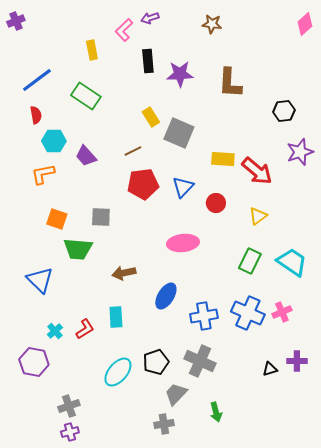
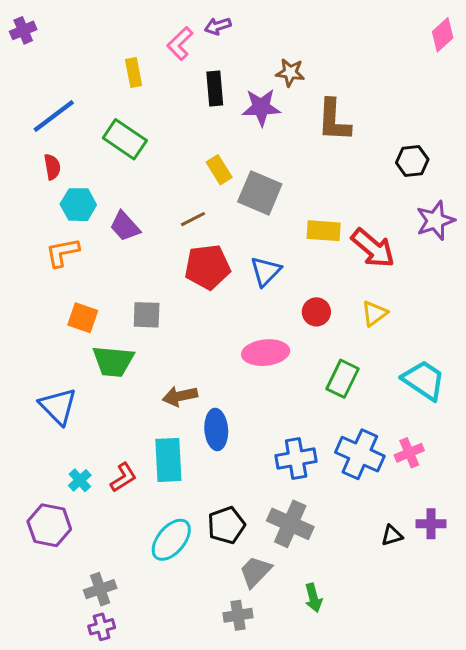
brown star: (212, 24) -> (290, 72), moved
red circle: (216, 203) -> (316, 312), moved
green rectangle: (250, 261) -> (342, 379), moved
blue ellipse: (166, 296) -> (216, 429), moved, turned -36
cyan rectangle: (116, 317) -> (168, 460), size x1.4

